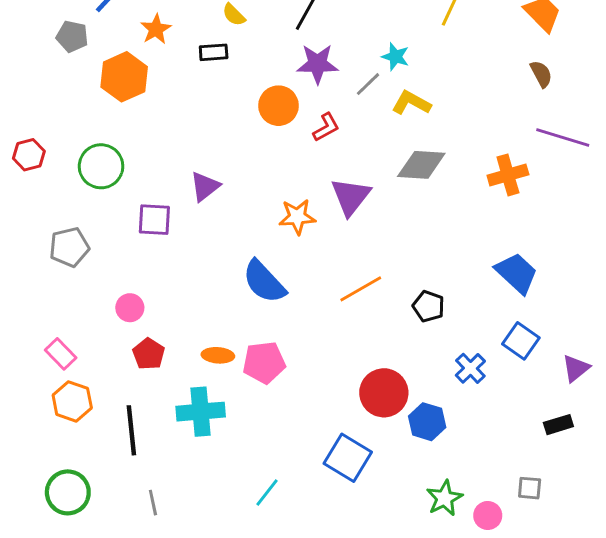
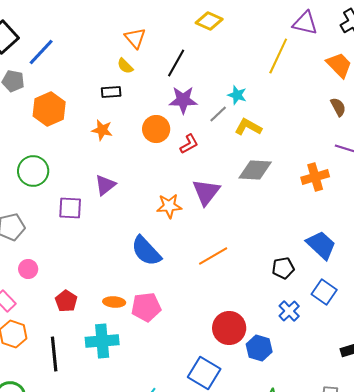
orange star: (156, 29) -> (102, 130), moved, turned -30
black pentagon: (429, 306) -> (283, 268), moved, turned -30
pink circle: (130, 308) -> (28, 269), moved

